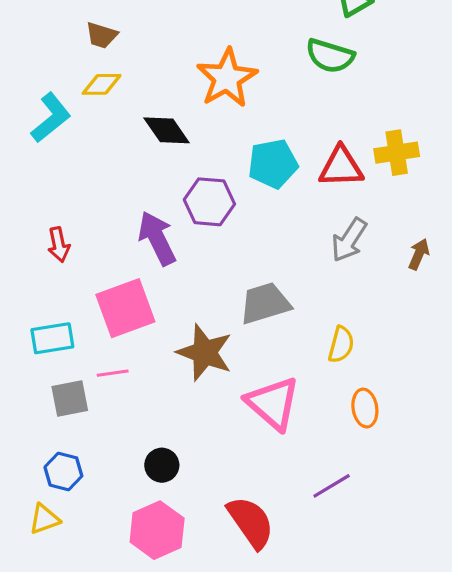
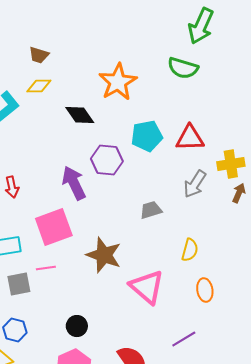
yellow cross: (397, 153) -> (231, 164), moved
gray trapezoid: (265, 303) -> (151, 210), moved, size x0.7

